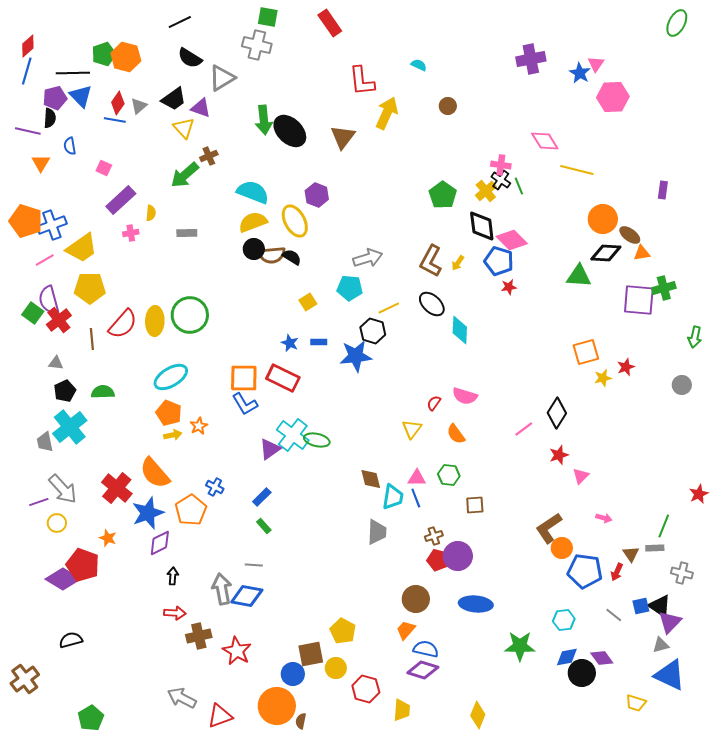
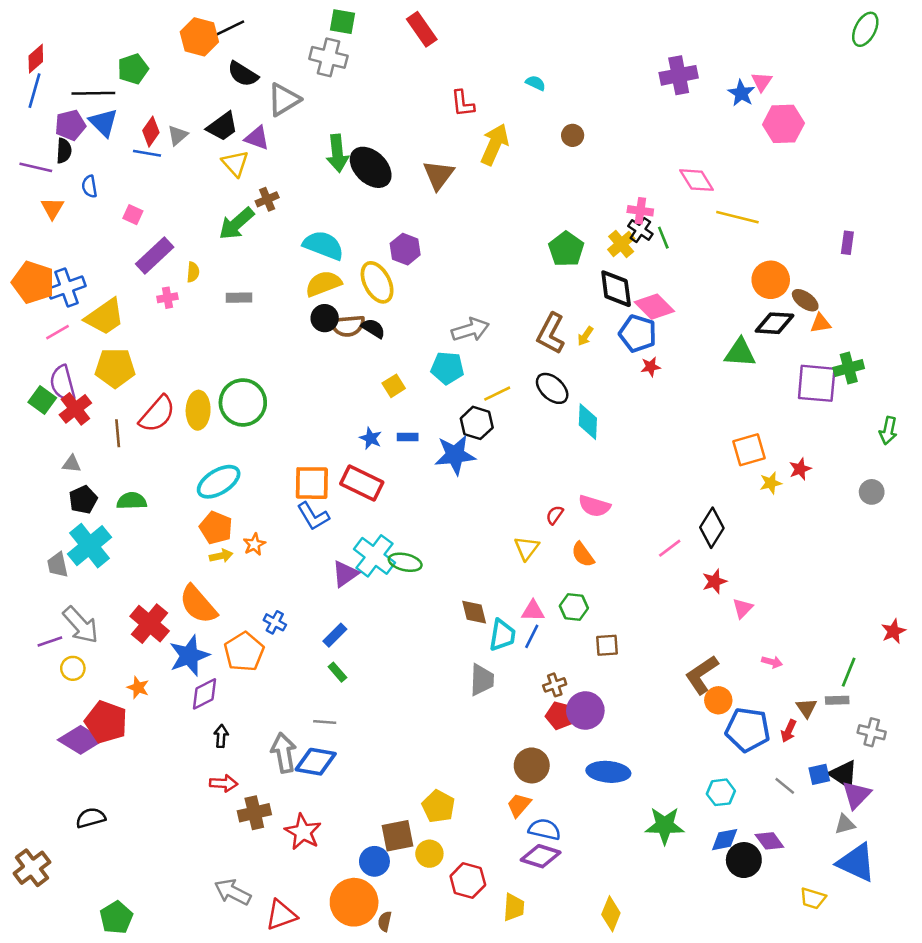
orange hexagon: (126, 57) -> (199, 37), moved
red L-shape: (362, 81) -> (463, 103), size x0.7
blue line: (416, 498) -> (532, 636), turned 48

